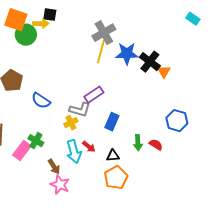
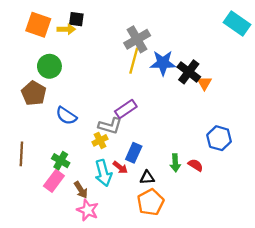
cyan rectangle: (193, 19) -> (237, 24), size x1.6
green circle: (26, 35) -> (49, 66), moved
blue rectangle: (112, 122) -> (134, 153), moved
pink rectangle: (22, 151) -> (54, 181), moved

